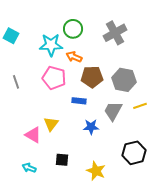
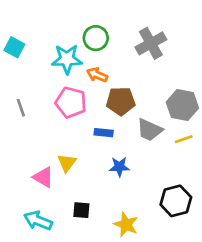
gray hexagon: (124, 80) -> (182, 105), moved
gray trapezoid: (113, 111) -> (150, 130), moved, turned -95
cyan arrow: (29, 168) -> (38, 221), size x1.5

